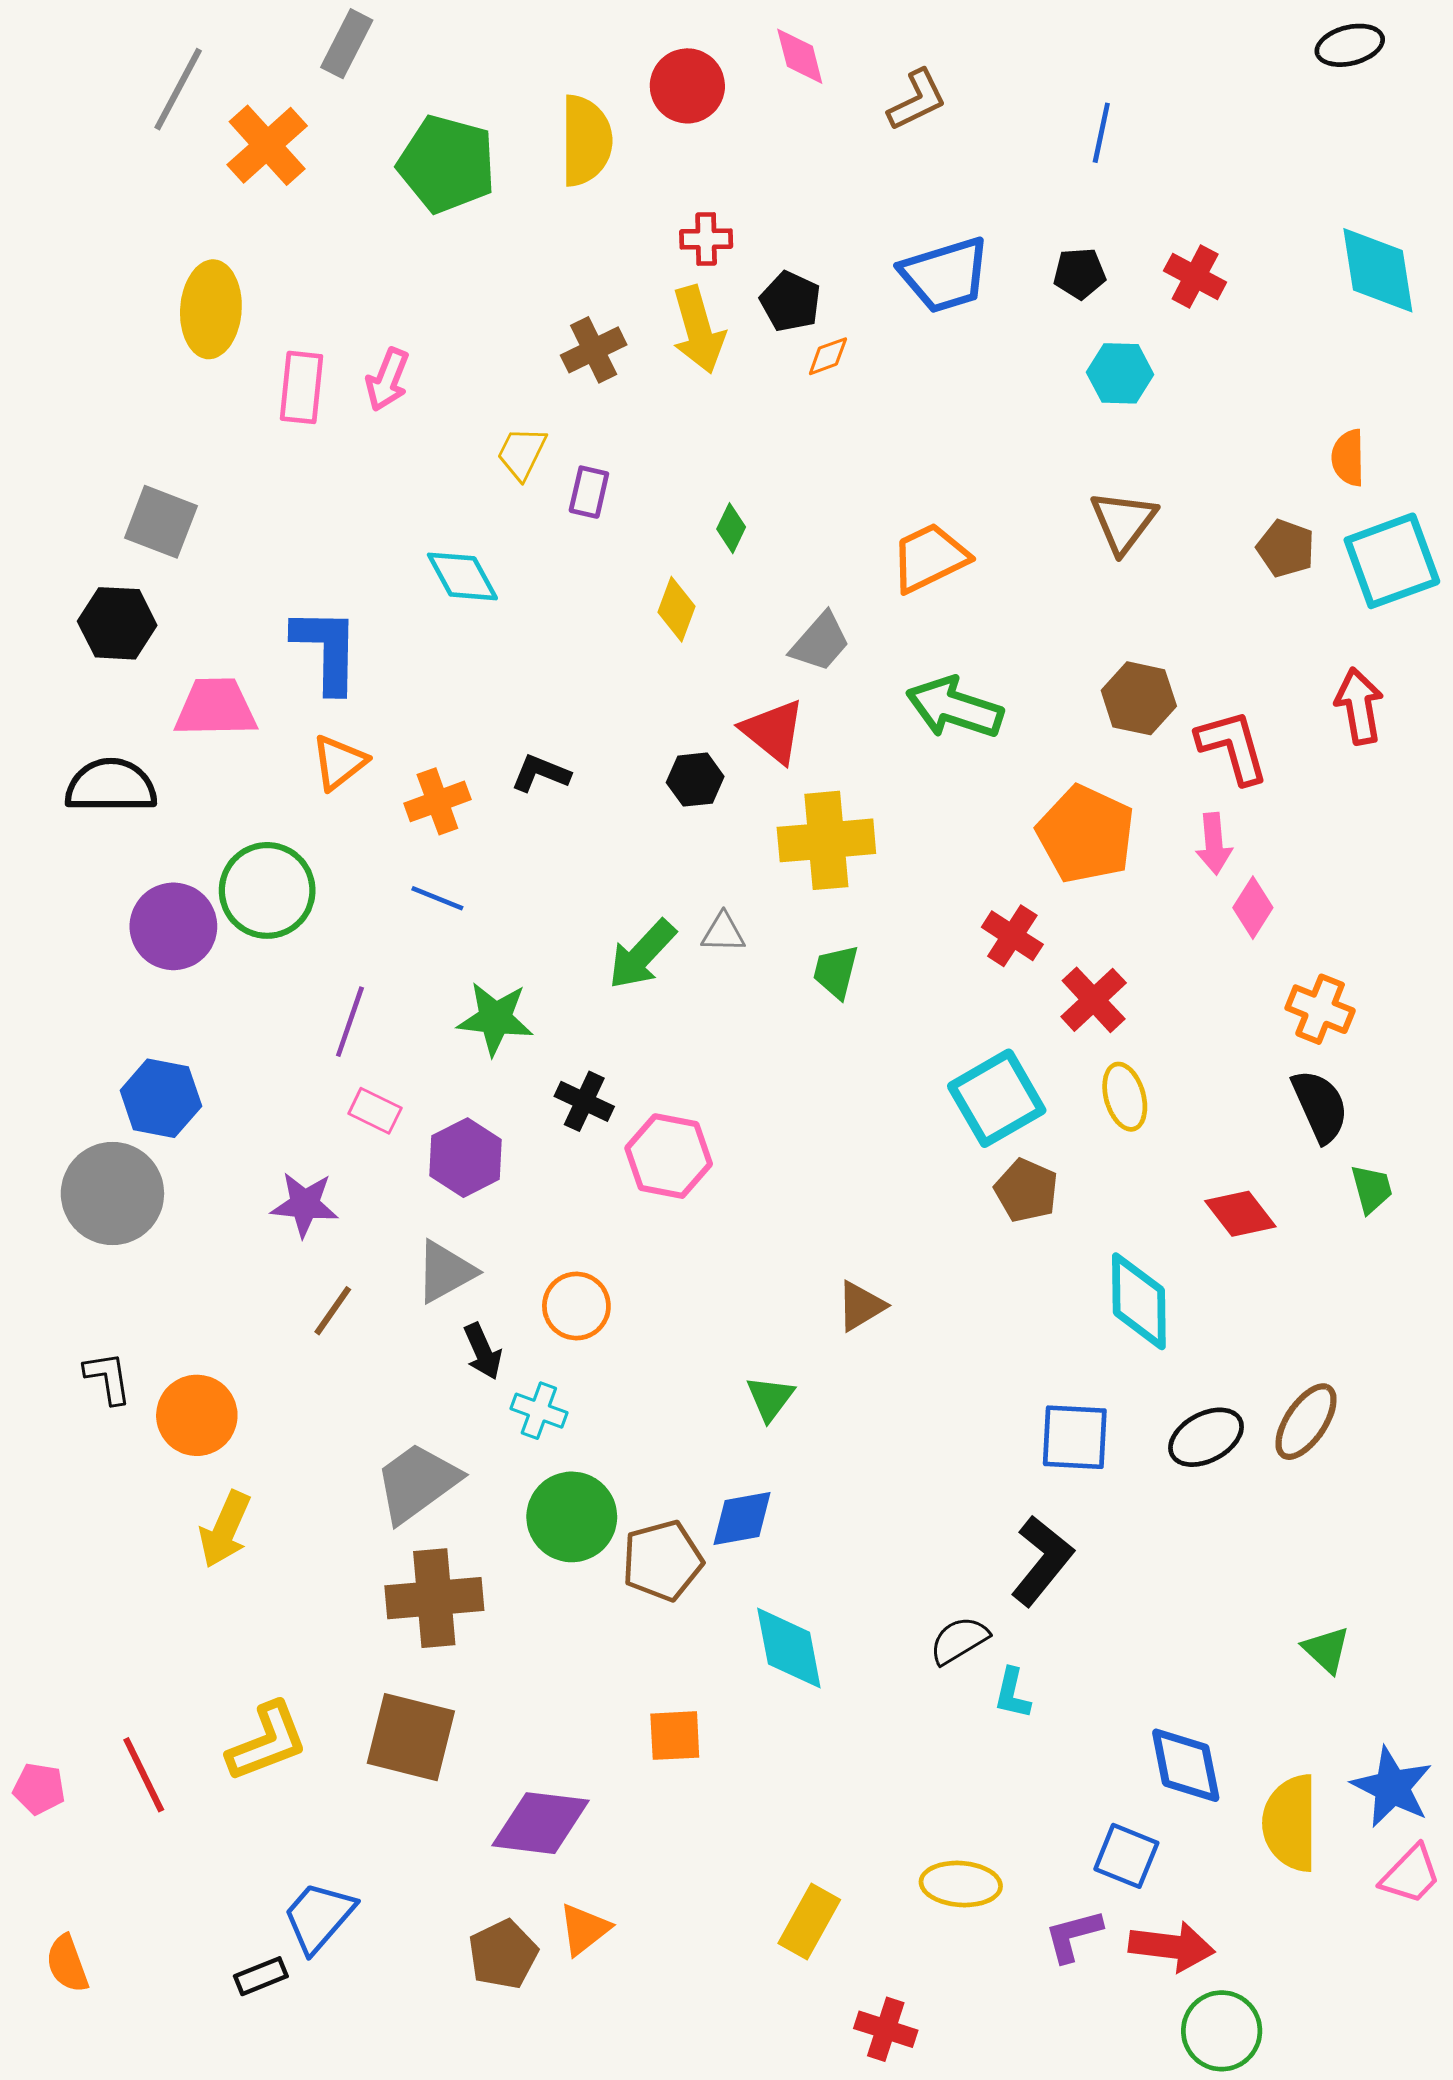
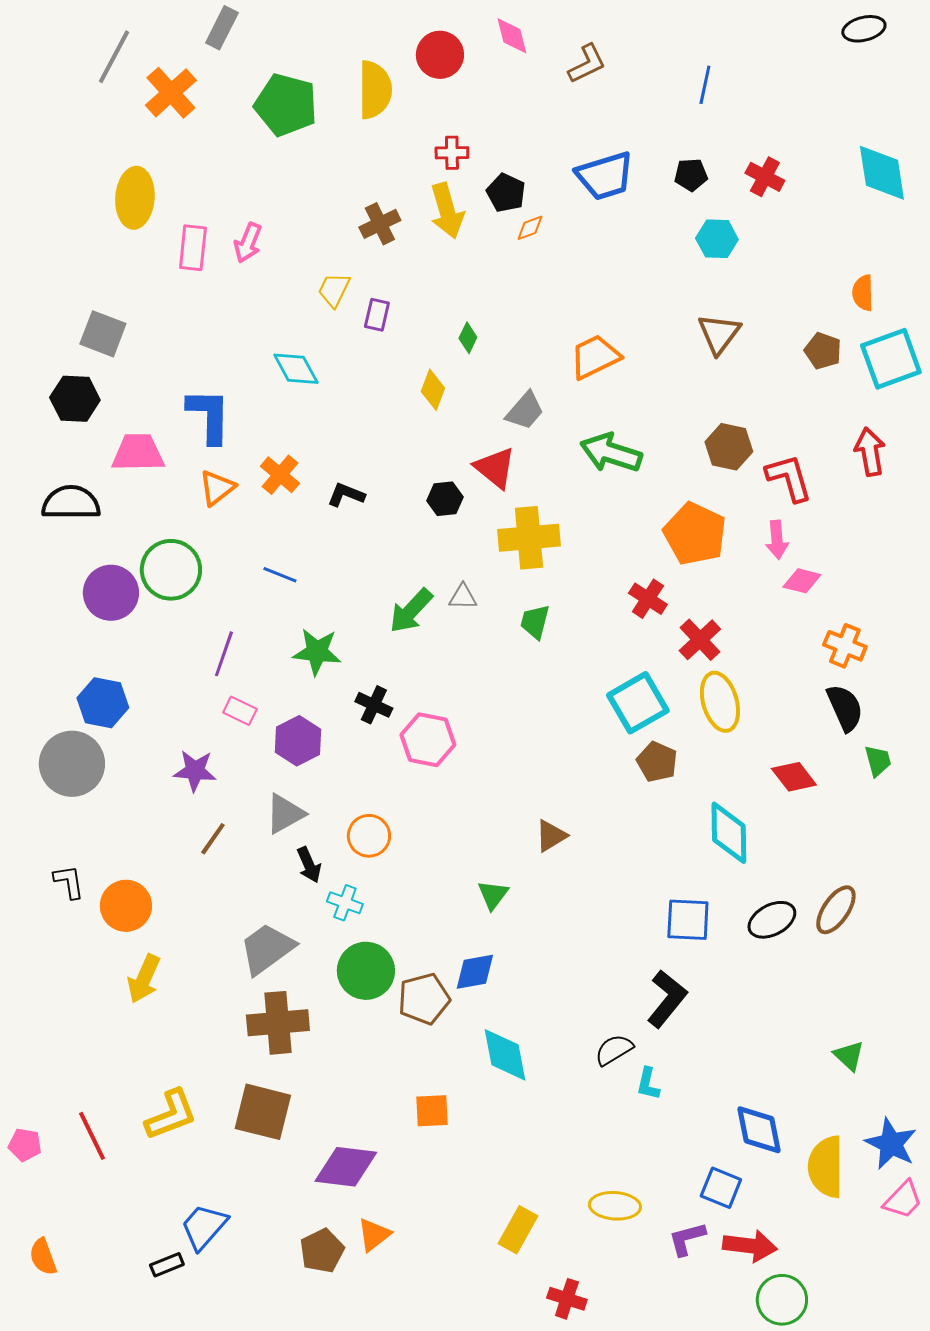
orange cross: (437, 801) -> (280, 475), moved, turned -30
pink diamond: (1253, 908) -> (802, 581), turned 72
yellow ellipse: (1125, 1097) -> (720, 702), size x1.4

